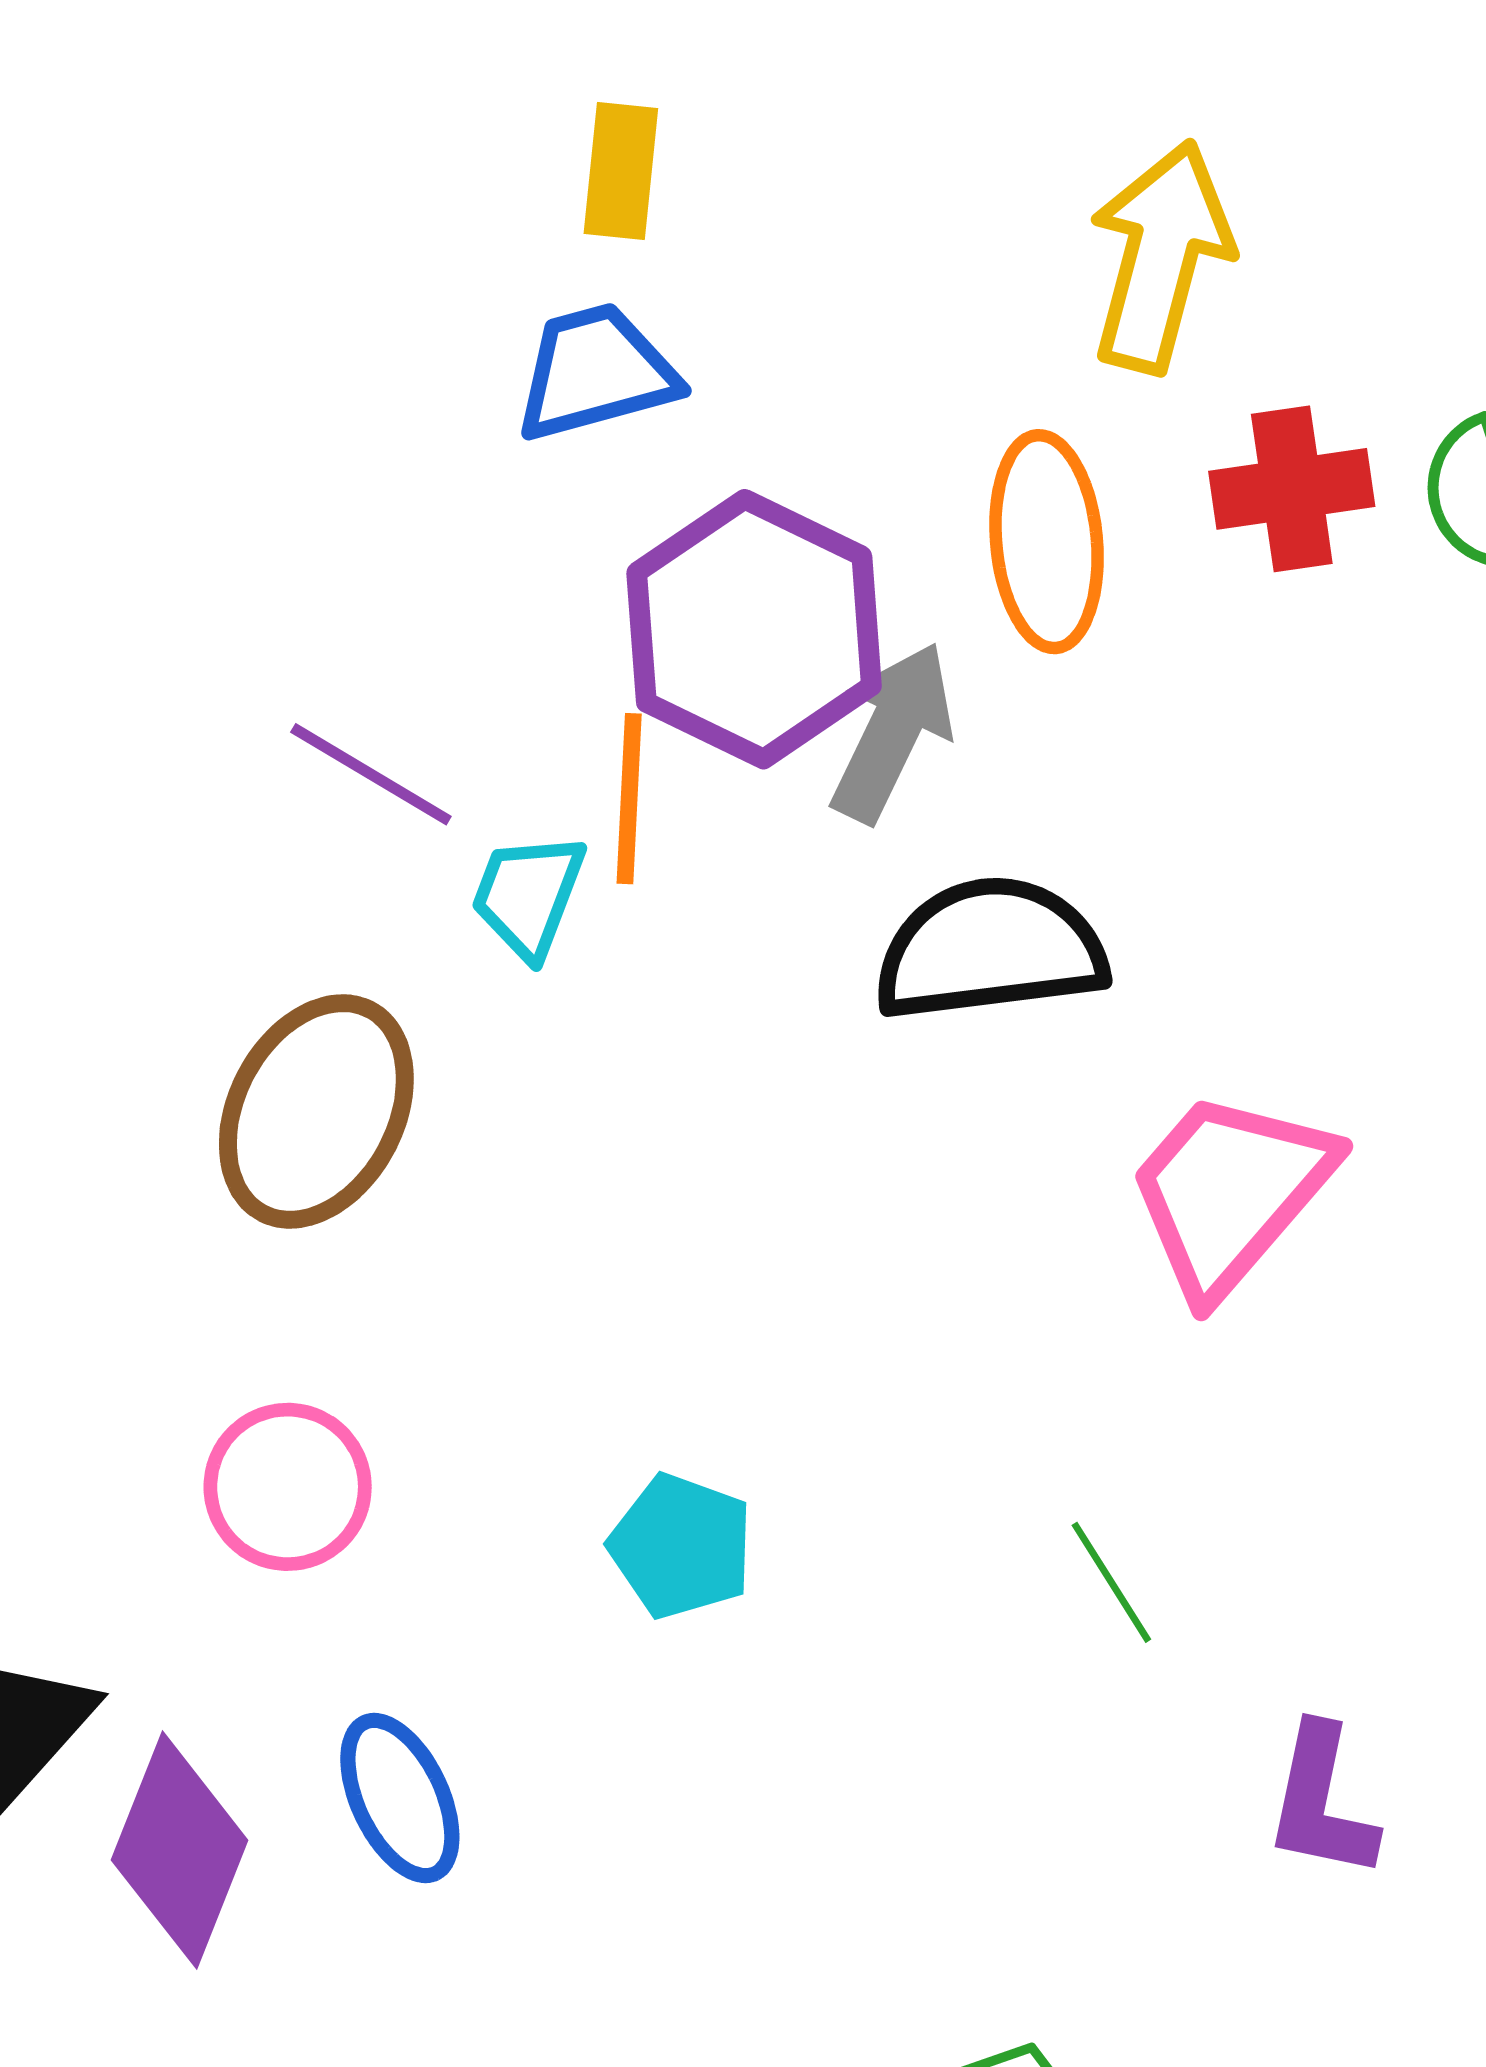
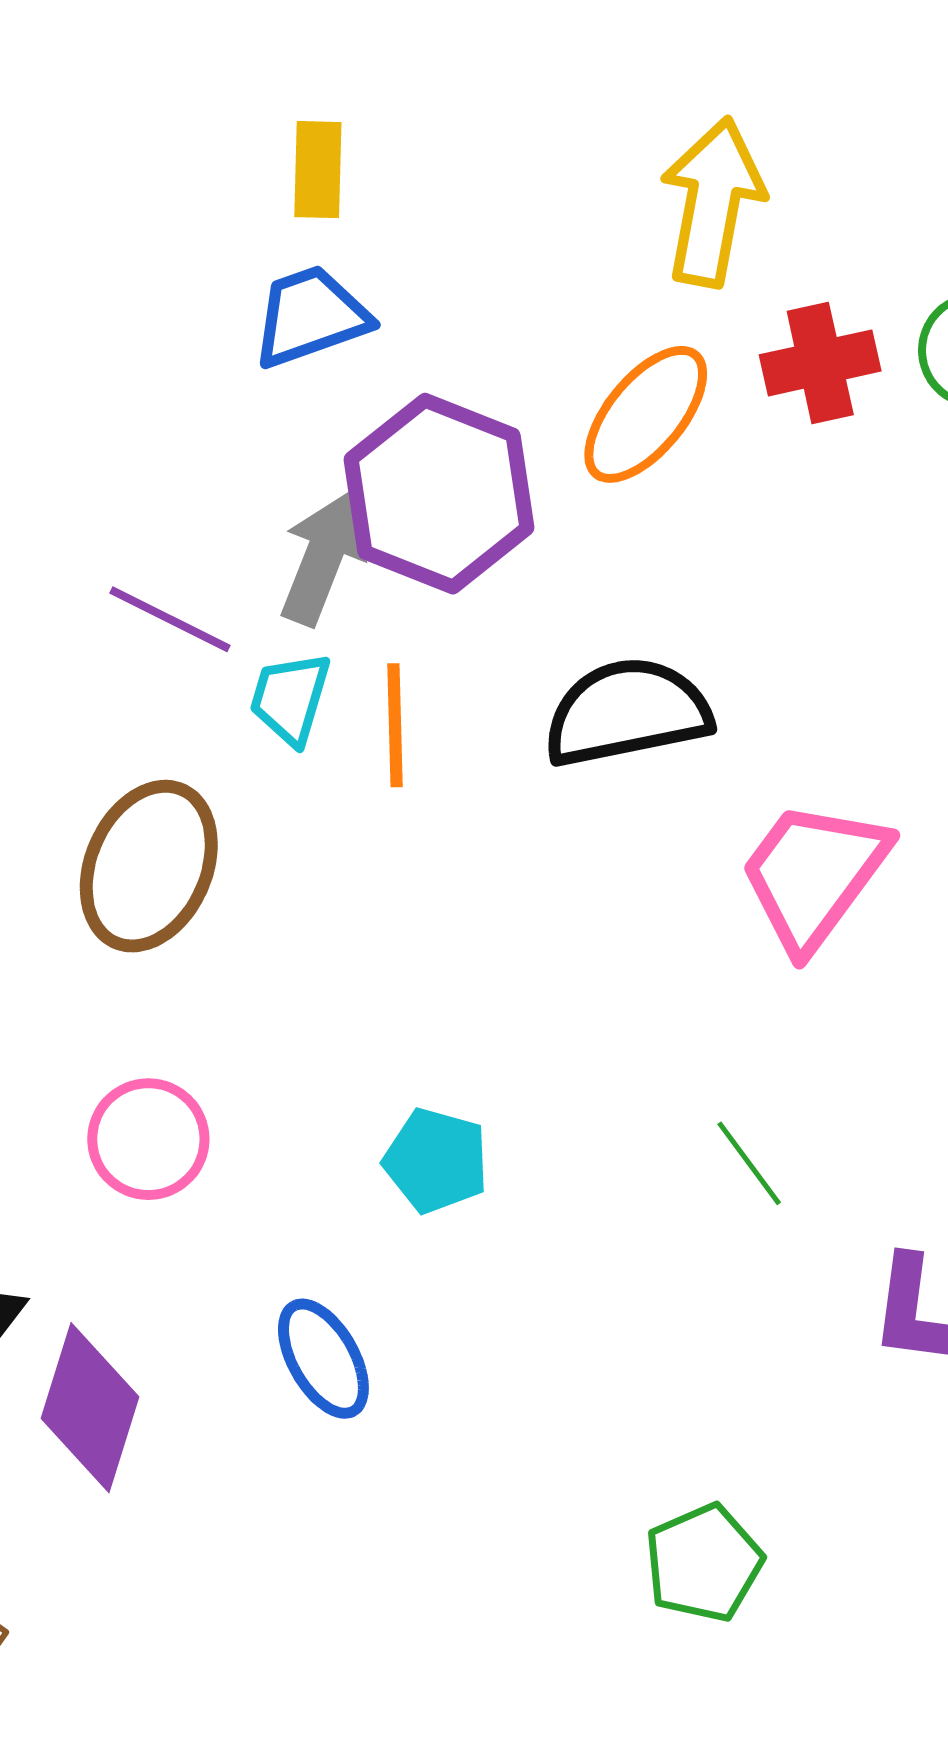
orange ellipse: (1047, 542) -> (646, 414), turned 49
gray arrow: (892, 732) -> (322, 559), moved
orange line: (629, 799) -> (395, 725), moved
blue ellipse: (400, 1798) -> (323, 1359), moved

